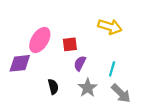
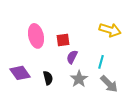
yellow arrow: (110, 27) -> (110, 30), moved
pink ellipse: (40, 40) -> (36, 36), turned -45
purple diamond: (20, 63) -> (20, 73), moved, turned 60

